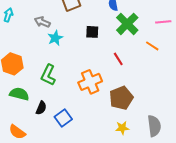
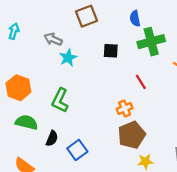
green cross: (127, 24) -> (151, 42), turned 30
orange cross: (90, 82) -> (125, 108), moved, size x0.6
brown pentagon: (121, 98) -> (132, 135), moved

